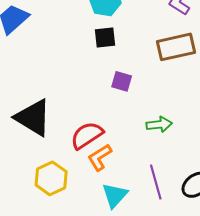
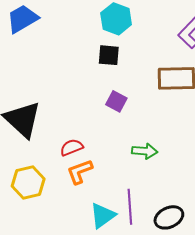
red semicircle: (87, 135) -> (72, 147), size x0.7
cyan triangle: (115, 195) -> (103, 216), moved

